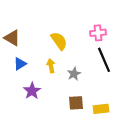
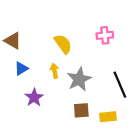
black line: (104, 60) -> (120, 85), moved
gray star: (74, 74) -> (79, 79), size x1.6

